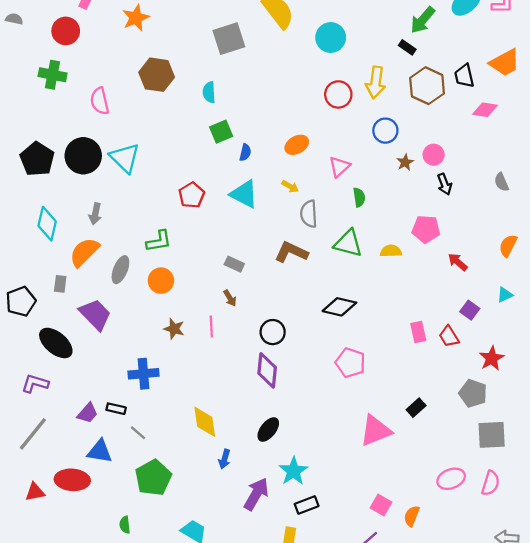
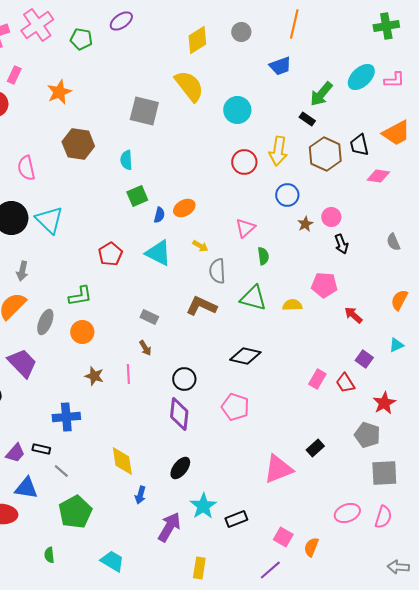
gray square: (229, 39) -> (144, 111), turned 32
orange ellipse: (297, 145) -> (184, 208), moved
pink rectangle: (418, 332) -> (317, 379), turned 42
pink pentagon: (350, 363) -> (235, 407), moved
black rectangle: (307, 505) -> (236, 519), moved

